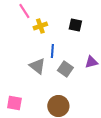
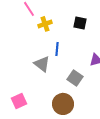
gray square: (65, 69) -> (75, 78), moved
pink square: (14, 103) -> (19, 101), turned -35

